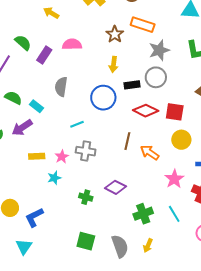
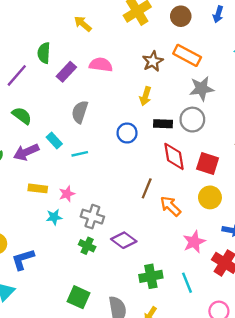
green semicircle: (23, 43) -> (44, 53), turned -138
blue circle: (103, 98) -> (127, 133), size x0.7
cyan rectangle: (37, 106) -> (54, 141), moved
red diamond: (146, 111) -> (174, 156), turned 45
cyan line: (77, 124) -> (80, 154), moved
gray cross: (86, 151) -> (92, 217), moved

